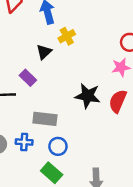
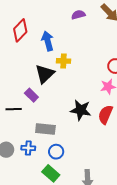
yellow cross: (67, 36) -> (64, 61), turned 32
black triangle: (44, 52) -> (45, 74), size x1.5

